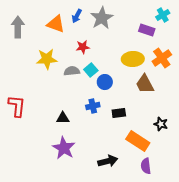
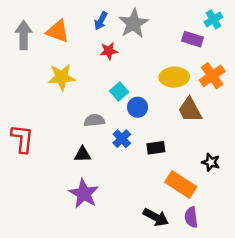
orange triangle: (56, 24) -> (58, 31), moved
red star: (83, 47) -> (109, 51), moved
gray semicircle: (72, 71) -> (94, 120), moved
blue cross: (93, 106) -> (122, 139), turned -32
black arrow: (108, 161) -> (156, 217), moved, turned 42

